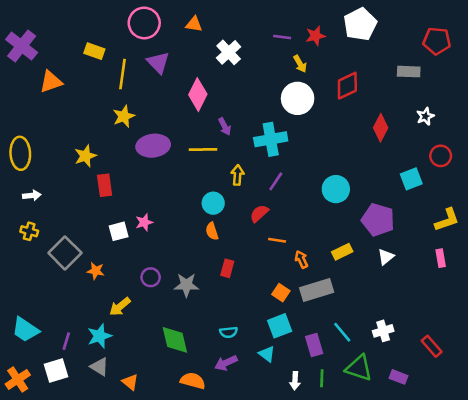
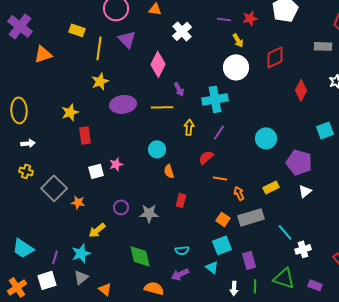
cyan circle: (213, 203) -> (157, 149), moved
cyan line: (342, 332) -> (285, 232), moved
gray triangle: (99, 367) -> (81, 277), turned 49

